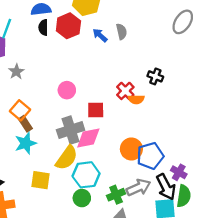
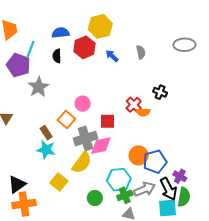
gray ellipse: (183, 22) -> (184, 45), turned 55
black semicircle: (43, 27) -> (57, 56), moved
gray semicircle: (122, 32) -> (141, 52), moved
gray star: (16, 72) -> (39, 87), size x1.5
orange square: (20, 110) -> (66, 119), moved
cyan star: (26, 143) -> (46, 150), turned 30
cyan hexagon: (86, 175) -> (119, 180), moved
yellow square: (41, 180) -> (59, 182), turned 30

